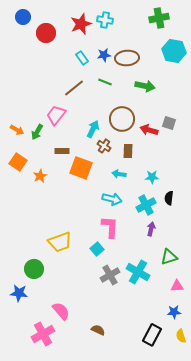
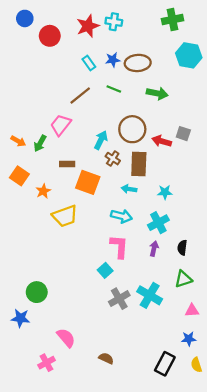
brown rectangle: (128, 151) -> (139, 164), size x1.6
black semicircle: (169, 198) -> (182, 248), moved
purple arrow: (151, 229) -> (154, 249), moved
yellow trapezoid: (60, 242) -> (65, 216), moved
pink cross: (43, 334) -> (46, 363), size x0.7

